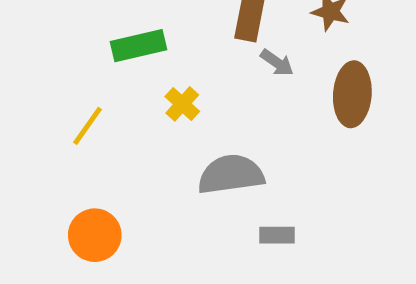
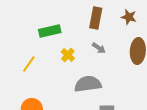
gray arrow: (277, 63) -> (99, 48), moved

